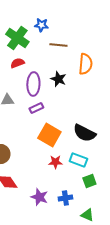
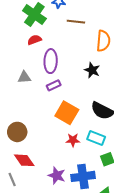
black star: (58, 79) -> (92, 70), moved
blue cross: (65, 198) -> (83, 176), size x1.6

